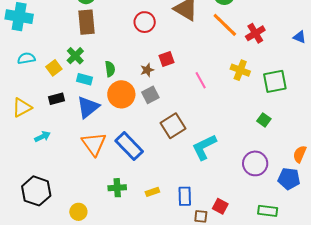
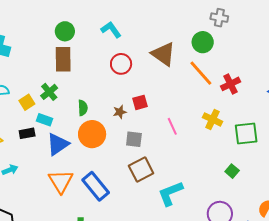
cyan rectangle: (84, 79) -> (44, 120), moved
gray square: (150, 95) -> (134, 139), moved, turned 30

